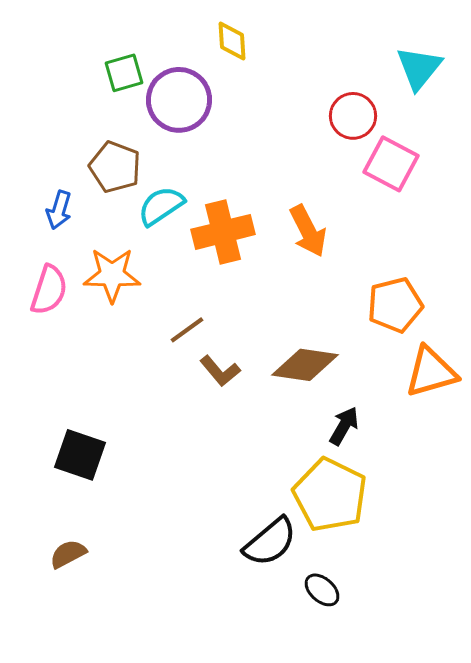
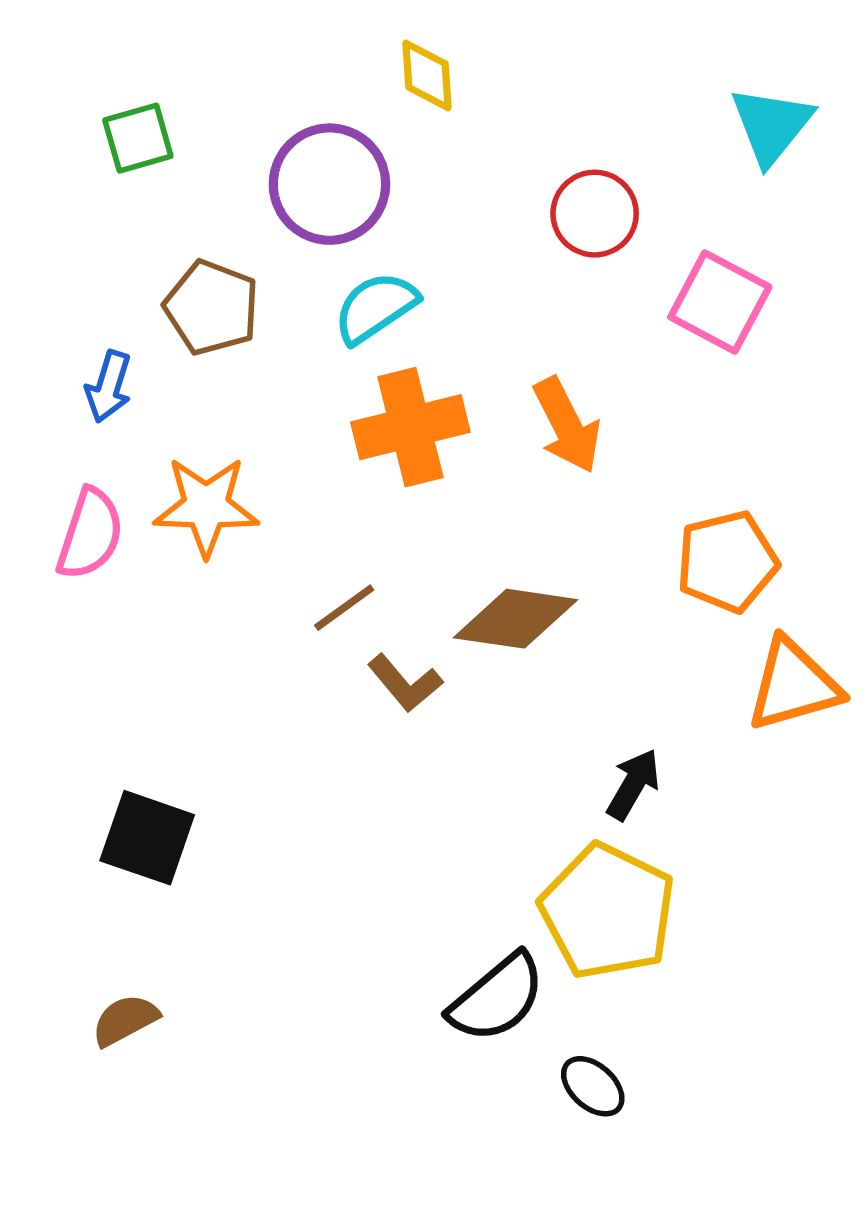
green square: (124, 73) -> (138, 138), moved
red circle: (353, 116) -> (595, 214), moved
cyan semicircle: (161, 206) -> (376, 307), moved
brown diamond: (305, 365) -> (515, 619), moved

